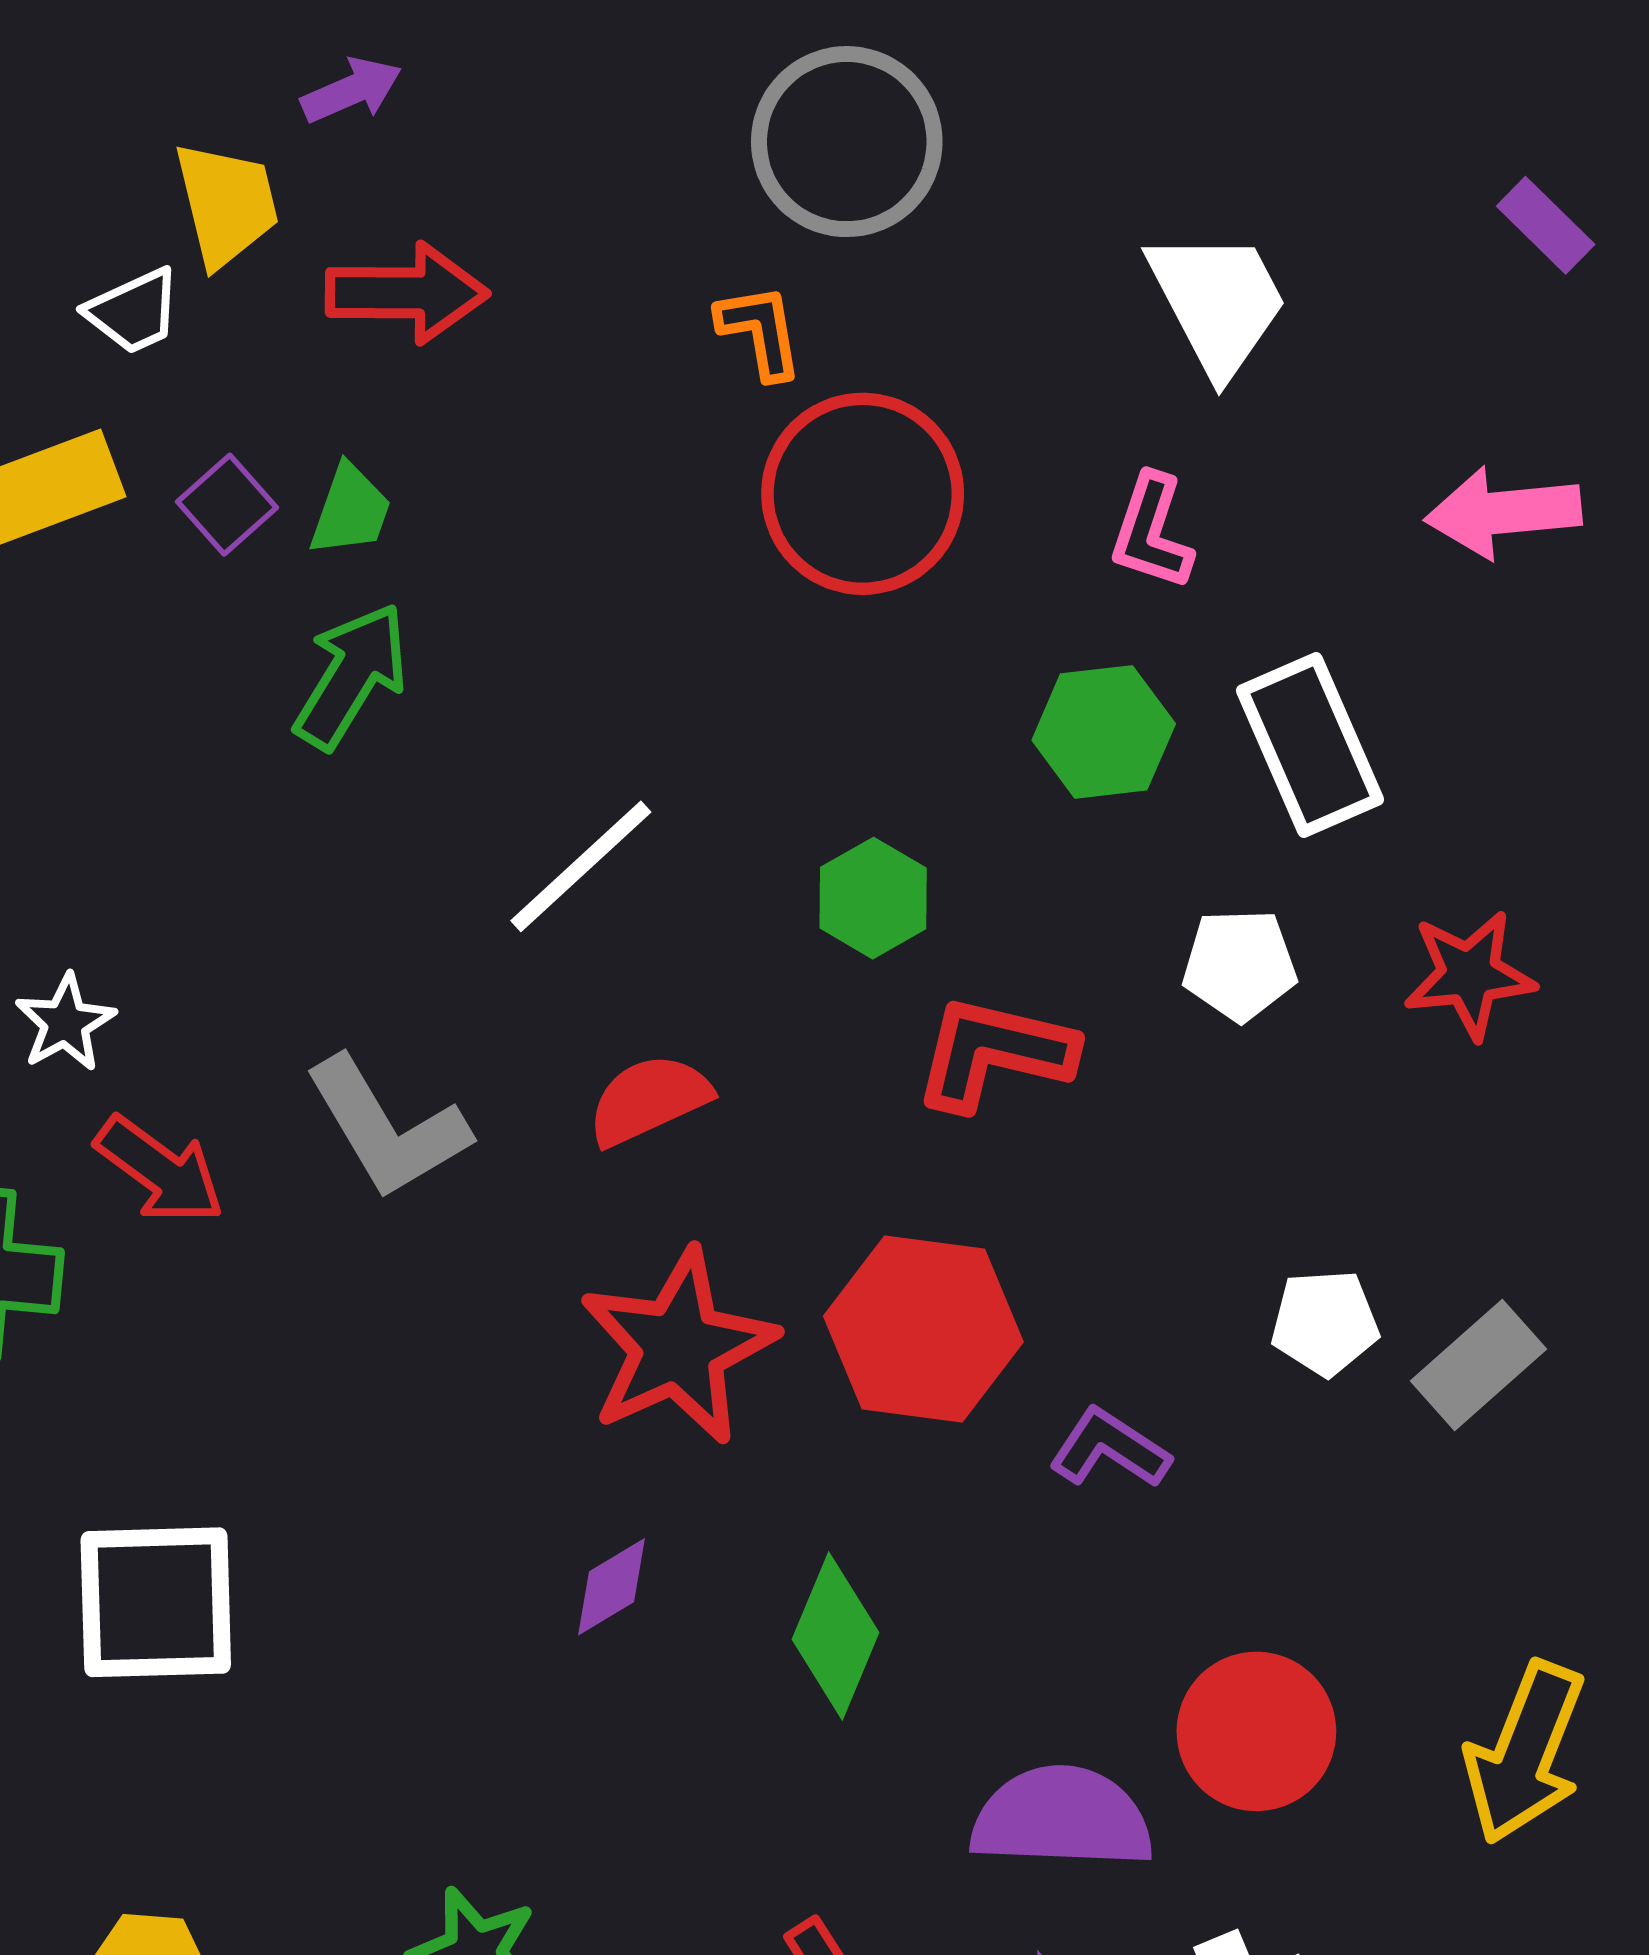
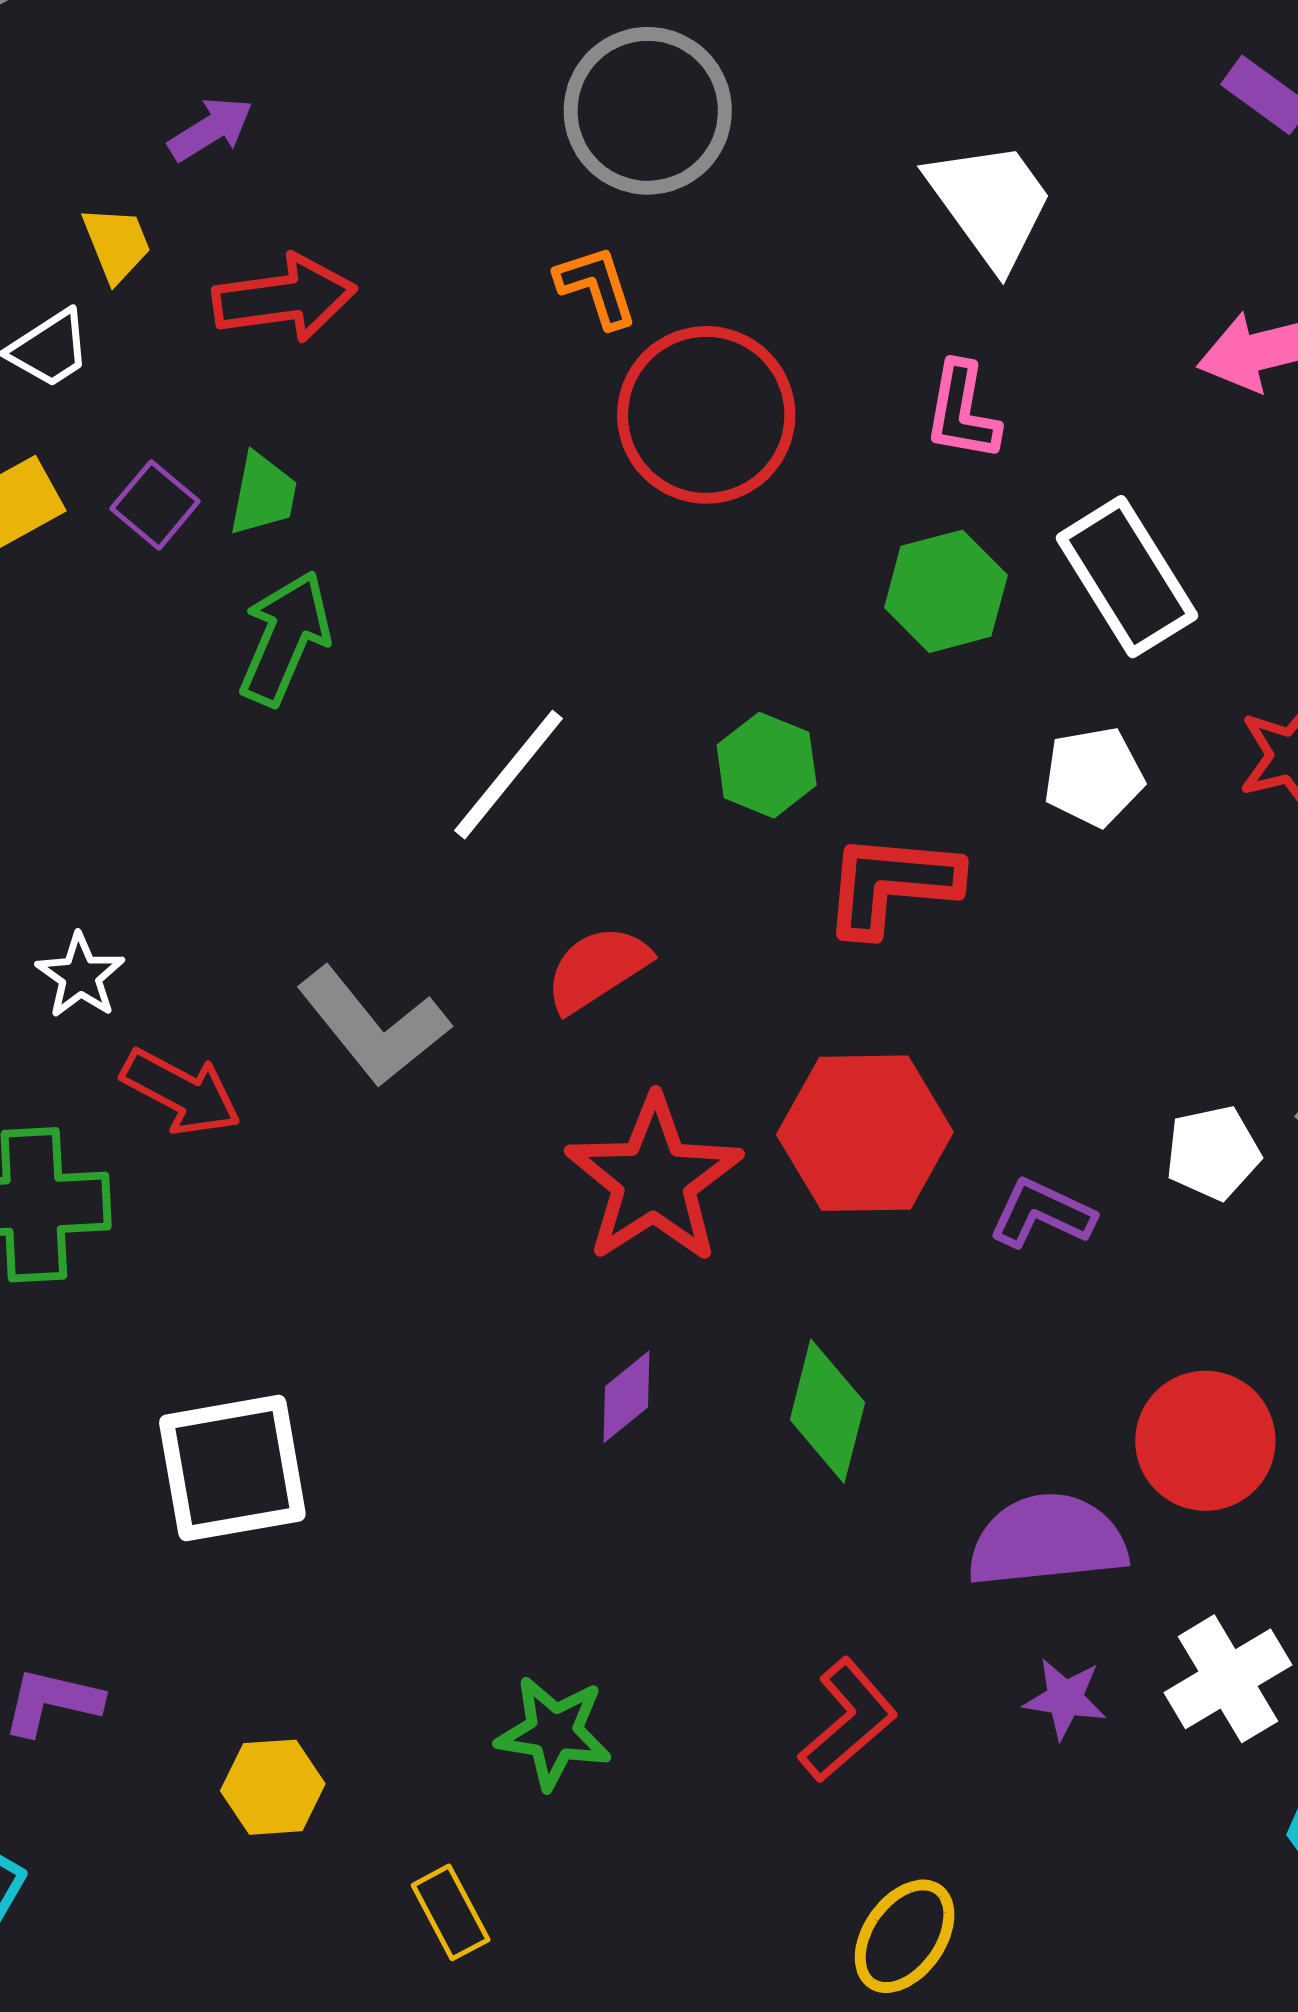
yellow trapezoid: (226, 204) -> (117, 244), size x0.7
white pentagon: (1325, 1323) -> (1213, 1153), moved

